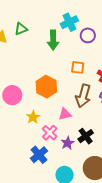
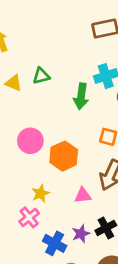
pink circle: (12, 95) -> (30, 141), moved
pink cross: (50, 133) -> (29, 217), moved
blue cross: (39, 155) -> (55, 243), moved, turned -30

